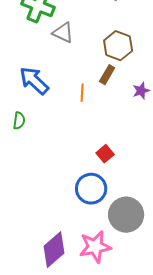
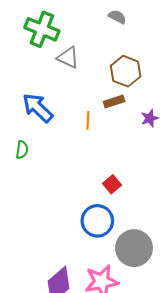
brown rectangle: (107, 75) -> (114, 102), turned 42

